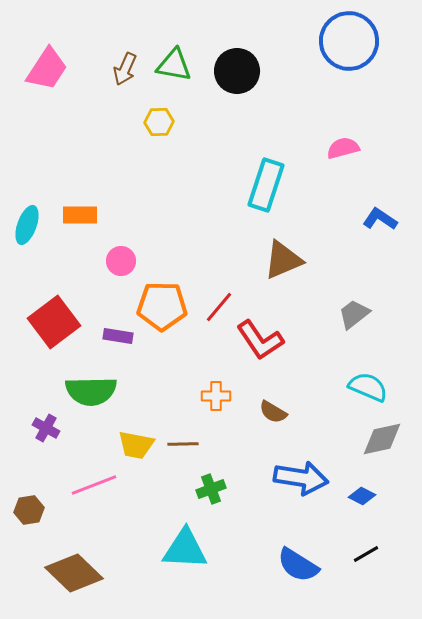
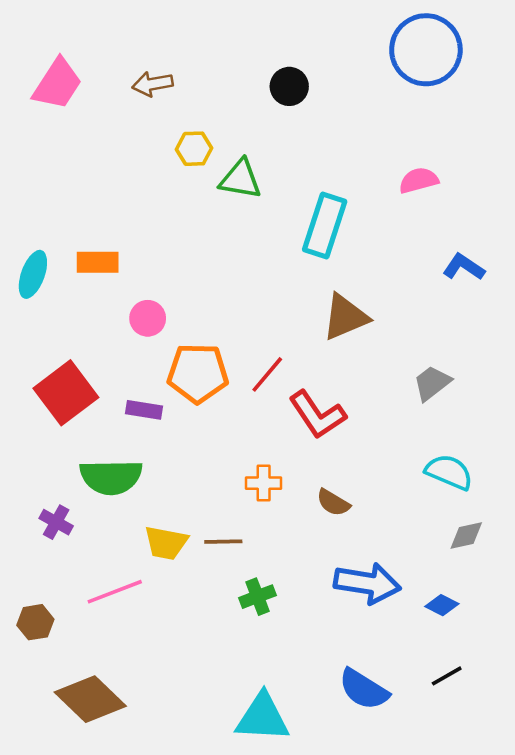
green triangle: (174, 65) -> (240, 179), moved
brown arrow: (125, 69) -> (153, 84), turned 56
black circle: (237, 71) -> (289, 86), size x0.7
gray diamond: (382, 439) -> (466, 536), size x0.7
cyan triangle: (185, 549) -> (262, 717), moved

